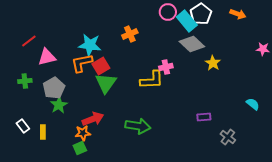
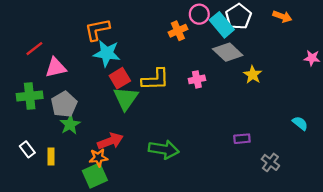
orange cross: (130, 34) -> (178, 31), moved
orange L-shape: (82, 63) -> (97, 30), moved
yellow L-shape: (152, 80) -> (155, 79), moved
green cross: (25, 81) -> (30, 96), size x1.5
green square: (80, 148) -> (95, 175), size x1.5

